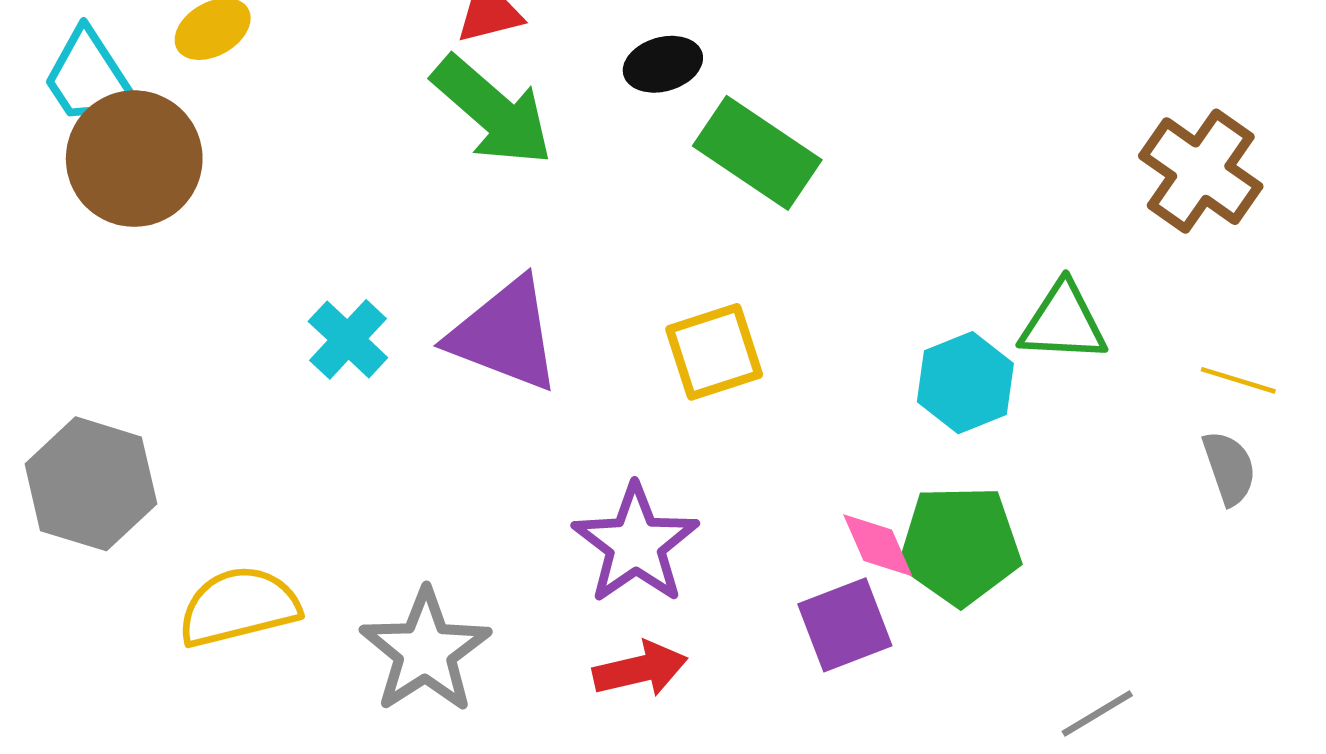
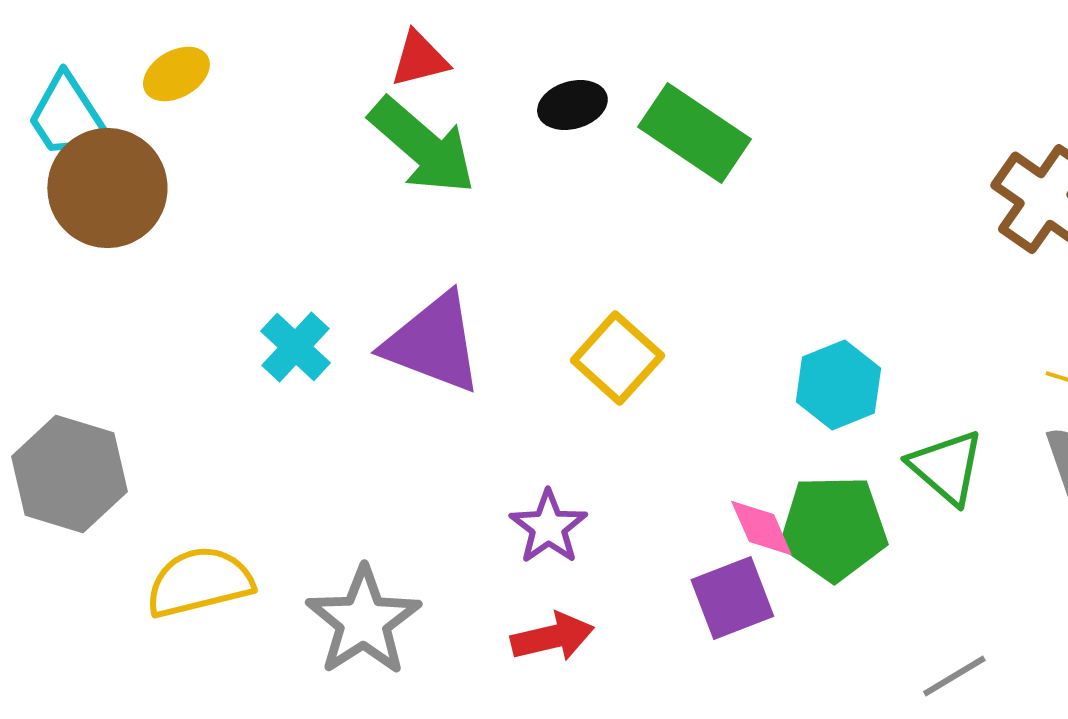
green rectangle: (757, 153) -> (694, 133), moved
green triangle: (1063, 322) -> (946, 467), moved, turned 38
yellow square: (714, 352) -> (617, 358), turned -30
purple star: (636, 544) -> (548, 527), size x0.7

